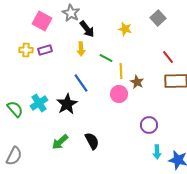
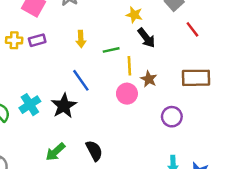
black arrow: (87, 29) -> (146, 38), moved
red line: (168, 57) -> (192, 29), moved
green line: (106, 58) -> (111, 50), turned -40
purple circle: (149, 125) -> (172, 117), moved

